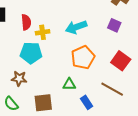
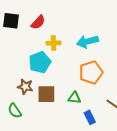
red semicircle: (26, 22) -> (38, 22), moved, turned 42
cyan pentagon: (31, 53) -> (40, 62), turned -30
brown square: (43, 103) -> (46, 94), moved

